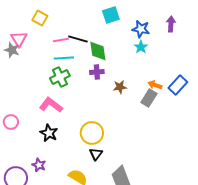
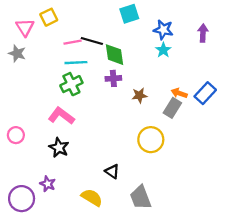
yellow square: (40, 18) -> (49, 17), turned 35
purple arrow: (171, 24) -> (203, 33), moved
pink triangle: (19, 39) -> (25, 27), moved
yellow circle: (92, 133) -> (151, 140), moved
black triangle: (96, 154) -> (112, 171), turned -32

